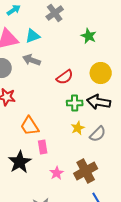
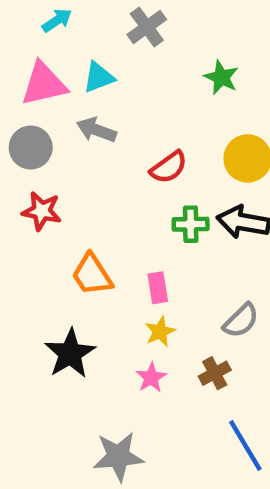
yellow star: (78, 128) -> (160, 332), moved
gray semicircle: (98, 134) -> (241, 321), moved
pink rectangle: (43, 147) -> (158, 288), moved
brown cross: (86, 171) -> (215, 373), size x0.6

